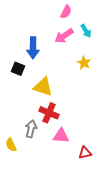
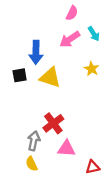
black square: (18, 69) -> (20, 75), turned -32
yellow triangle: (43, 87) -> (50, 78), moved
red cross: (49, 113) -> (53, 123), turned 30
yellow semicircle: (11, 145) -> (32, 164), moved

